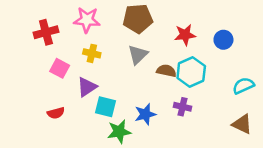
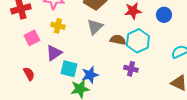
pink square: (60, 68) -> (32, 38), turned 35
red semicircle: (56, 113) -> (29, 74), turned -104
blue star: (145, 114) -> (90, 75), moved

